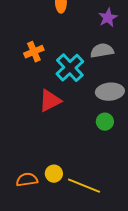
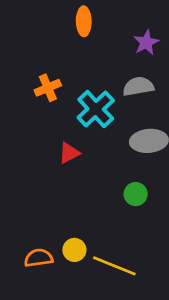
red triangle: (50, 101) -> (69, 153), size x0.7
green circle: (105, 122) -> (136, 194), moved

